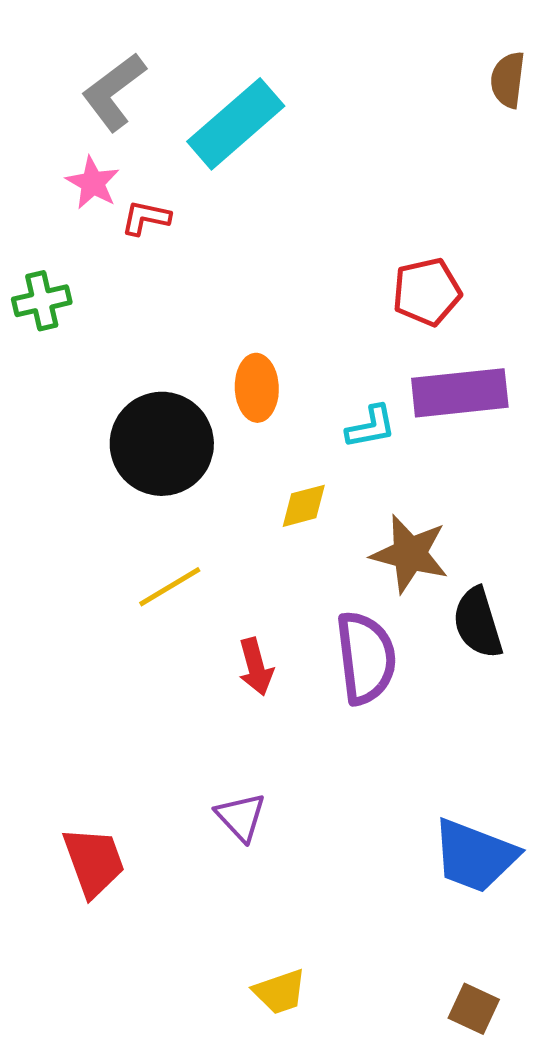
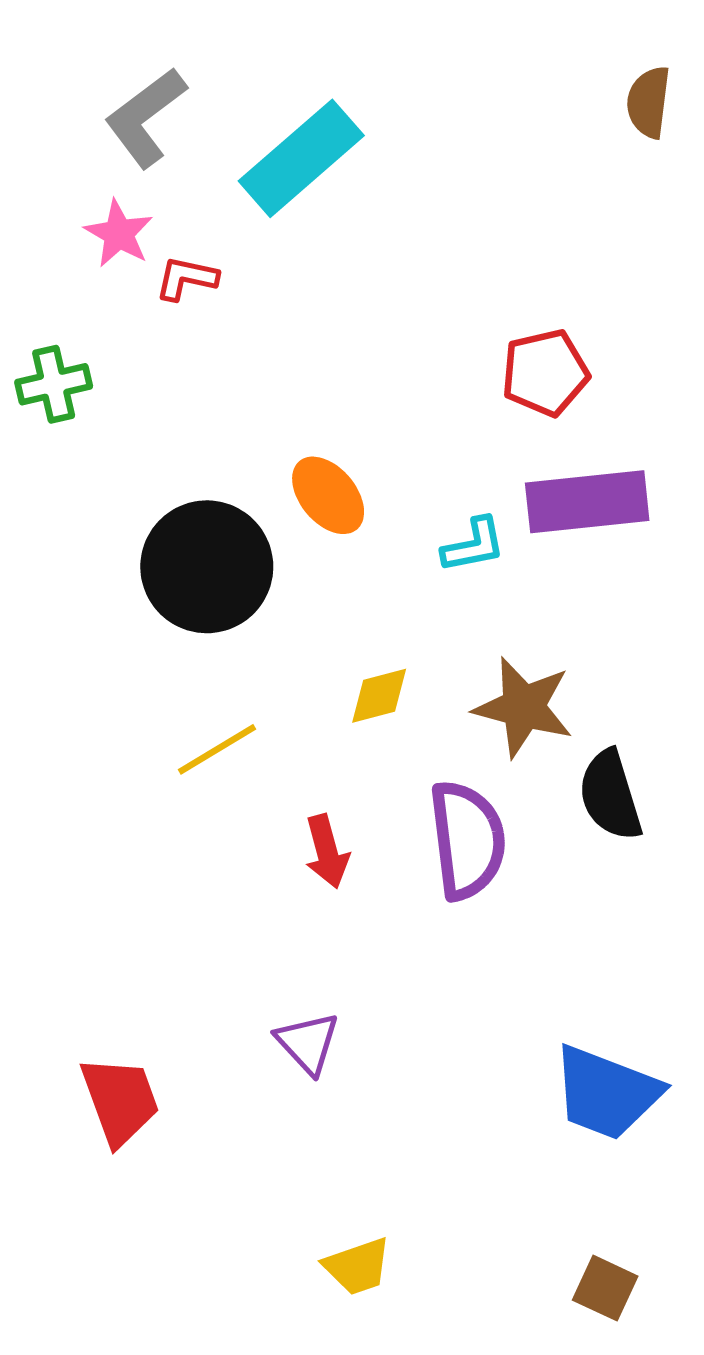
orange ellipse: (257, 388) -> (328, 495), turned -38
yellow diamond: (304, 506) -> (379, 696), moved

